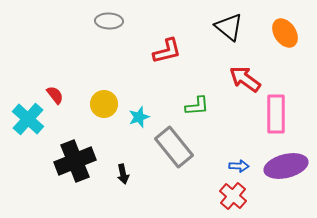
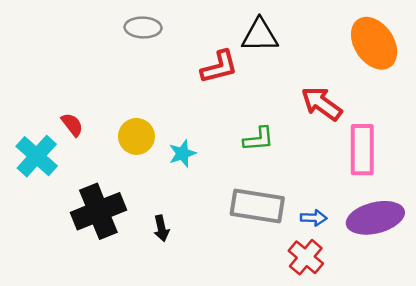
black triangle: (229, 27) -> (260, 35), moved, turned -40
orange ellipse: (285, 33) -> (374, 43), size x1.4
gray rectangle: (174, 147) -> (257, 206), moved, turned -42

